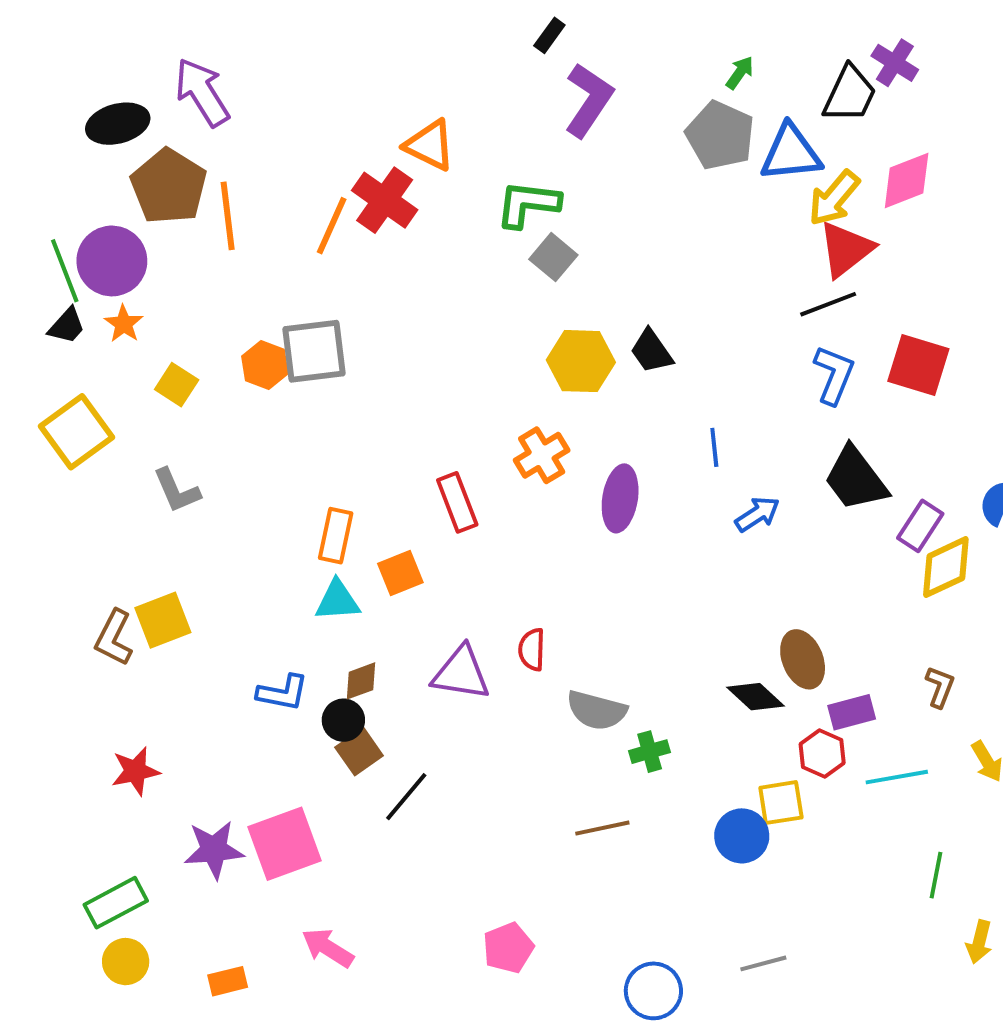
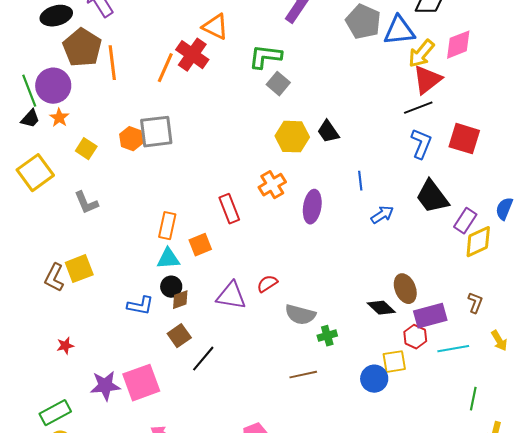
red semicircle: (532, 650) -> (267, 284), turned 55
purple rectangle: (852, 712) -> (430, 316), size x1.4
black circle: (343, 720) -> (171, 287), moved
red star: (135, 771) -> (65, 346), size x0.7

